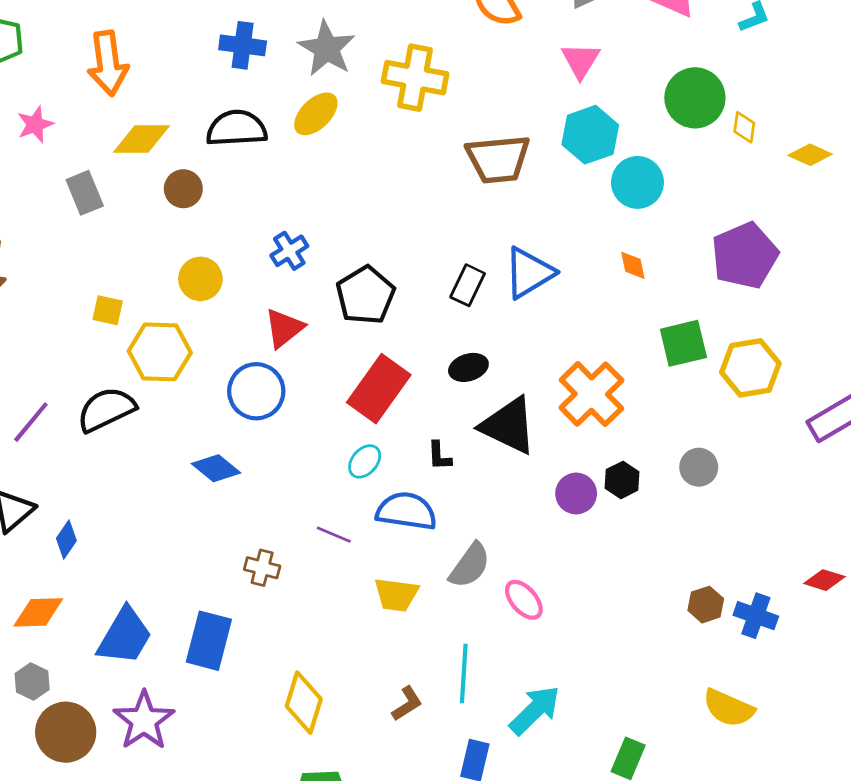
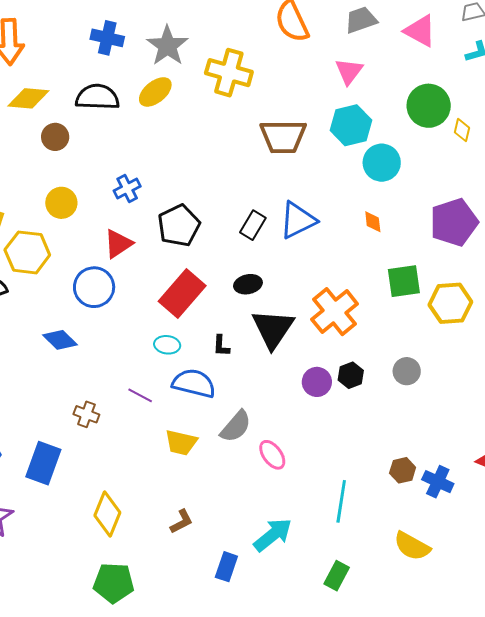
black triangle: (508, 426) -> (273, 329), turned 33
cyan ellipse: (365, 461) -> (167, 345), turned 50
cyan line: (464, 674) -> (341, 501), moved

